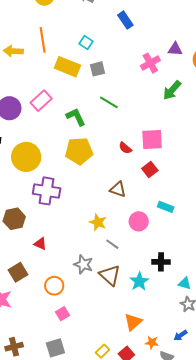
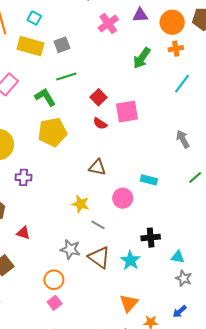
cyan square: (86, 43) -> (34, 18), moved
pink cross: (150, 63) -> (108, 24), moved
green line: (109, 102) -> (66, 76), moved, turned -42
red square: (150, 170) -> (99, 97), moved
purple cross: (47, 191) -> (24, 177), size x0.6
orange circle: (54, 286) -> (54, 280), moved

